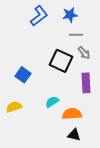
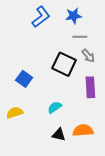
orange semicircle: (72, 114) -> (83, 130), moved
black triangle: (74, 135) -> (59, 135), moved

